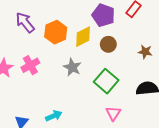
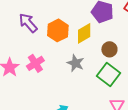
brown circle: (108, 44) -> (109, 49), moved

